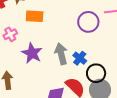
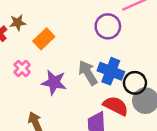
orange rectangle: (35, 16) -> (44, 39), turned -30
blue cross: (80, 58) -> (111, 71), size x1.5

